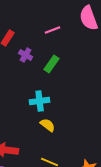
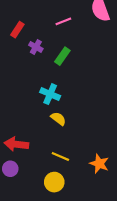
cyan cross: (40, 101) -> (50, 94), turned 30

